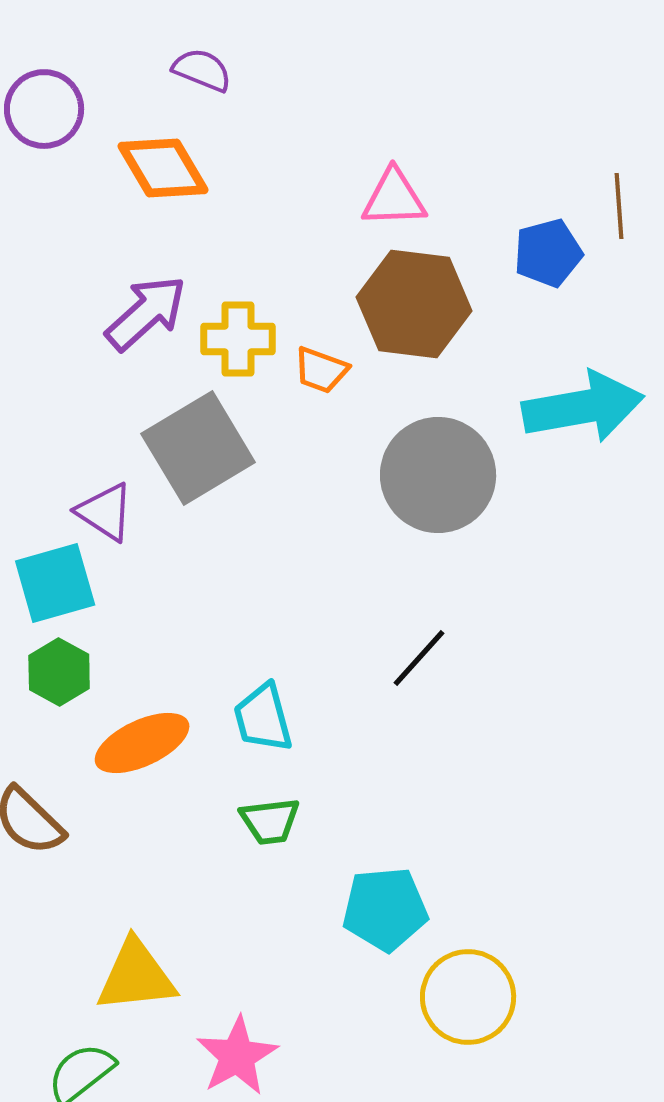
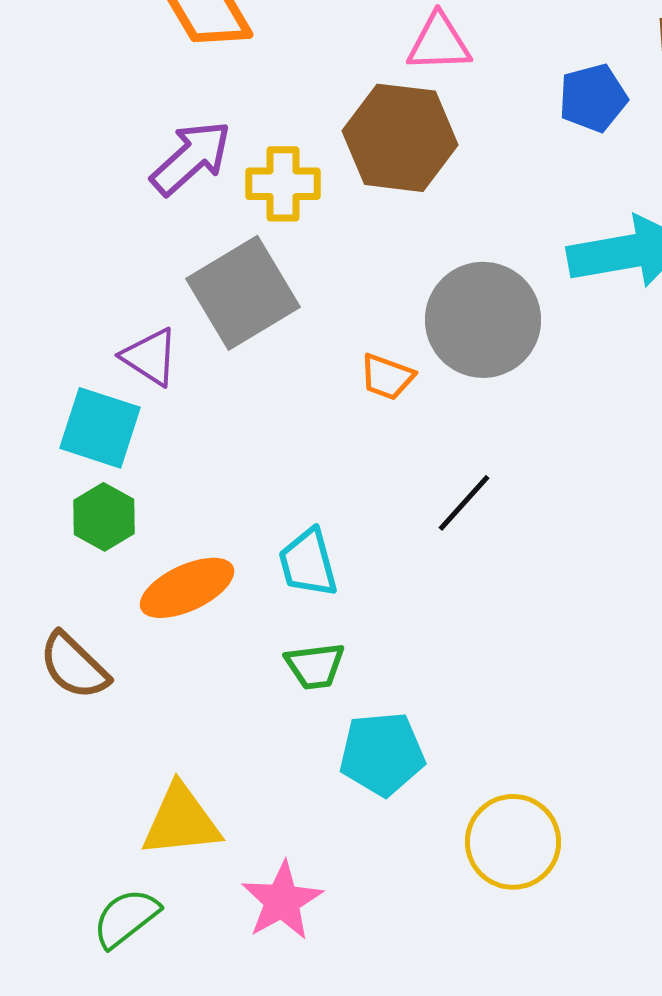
brown hexagon: (414, 304) -> (400, 138), moved
orange trapezoid: (321, 370) -> (387, 377), moved
cyan square: (55, 583) -> (100, 428), turned 34
cyan pentagon: (385, 909) -> (382, 754), moved

